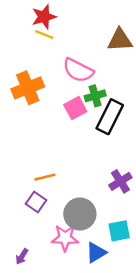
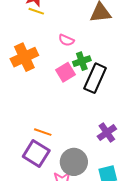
pink semicircle: (78, 70) -> (66, 40), size x0.6
orange line: (45, 177) -> (43, 132), turned 36
purple square: (36, 202) -> (36, 154), size x1.5

